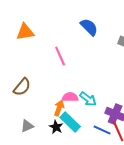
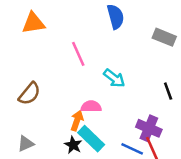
blue semicircle: (89, 27) -> (115, 17), turned 30
cyan arrow: (88, 99) -> (114, 78), moved
gray triangle: (27, 126) -> (26, 144), moved

